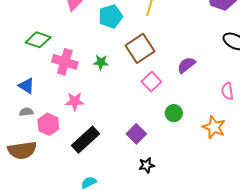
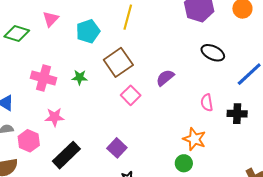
green diamond: (38, 40) -> (17, 33), moved
green circle: (174, 113) -> (184, 163), moved

